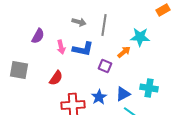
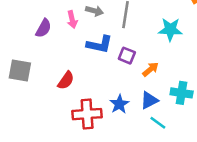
pink arrow: (61, 47) -> (72, 20), moved
orange arrow: (124, 52) -> (150, 69), moved
purple square: (105, 66) -> (127, 56), moved

